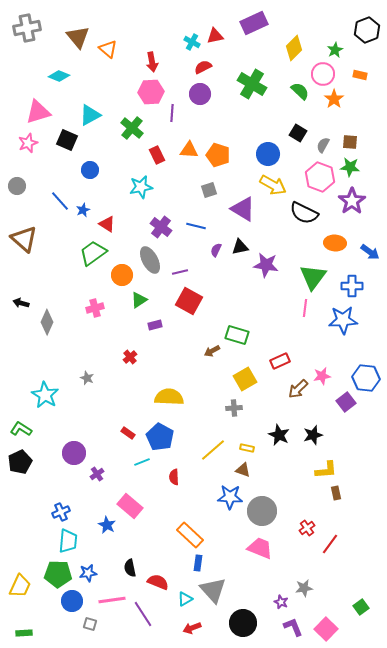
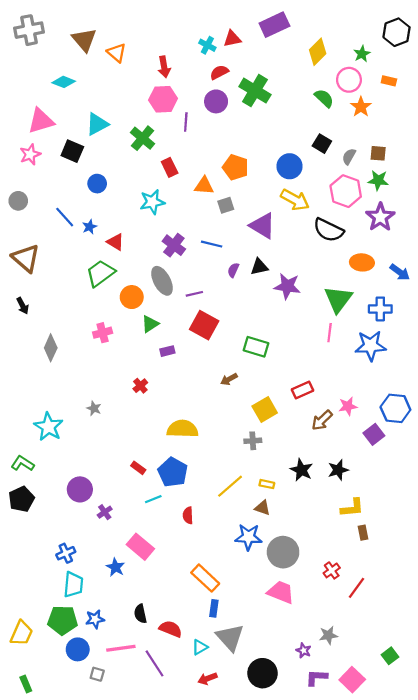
green cross: (252, 84) -> (255, 91), moved
orange triangle: (189, 150) -> (204, 186), moved
black arrow: (21, 303) -> (23, 306), moved, turned -133
green rectangle: (237, 335) -> (256, 347), moved
purple L-shape: (293, 627) -> (317, 677), turned -65
green rectangle: (24, 633) -> (26, 684), turned 70

